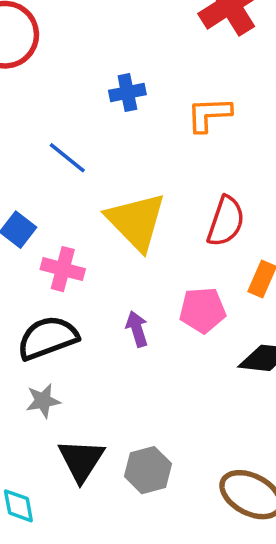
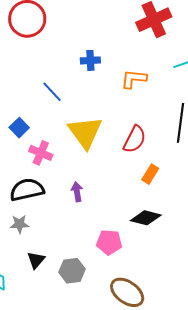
pink pentagon: (203, 310) -> (109, 242), moved
black triangle: (81, 460) -> (36, 260), size x0.7

